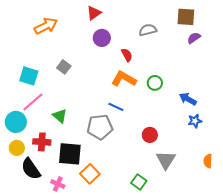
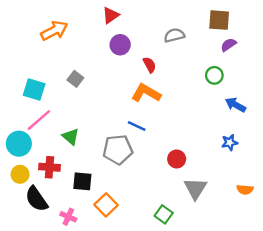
green circle: (155, 83) -> (214, 75), moved
blue arrow: (188, 99) -> (236, 105), moved
black square: (70, 154) -> (82, 181), size x0.7
orange semicircle: (208, 161) -> (245, 190), turned -88

